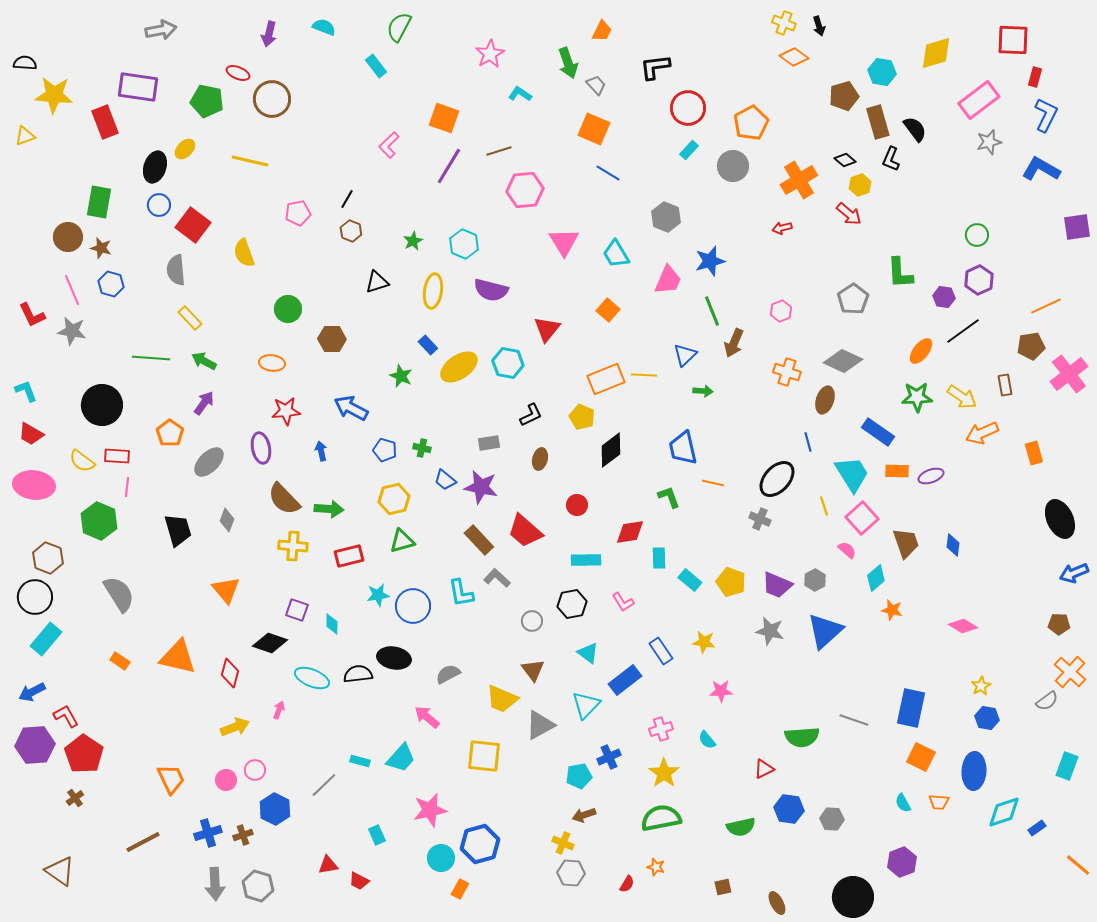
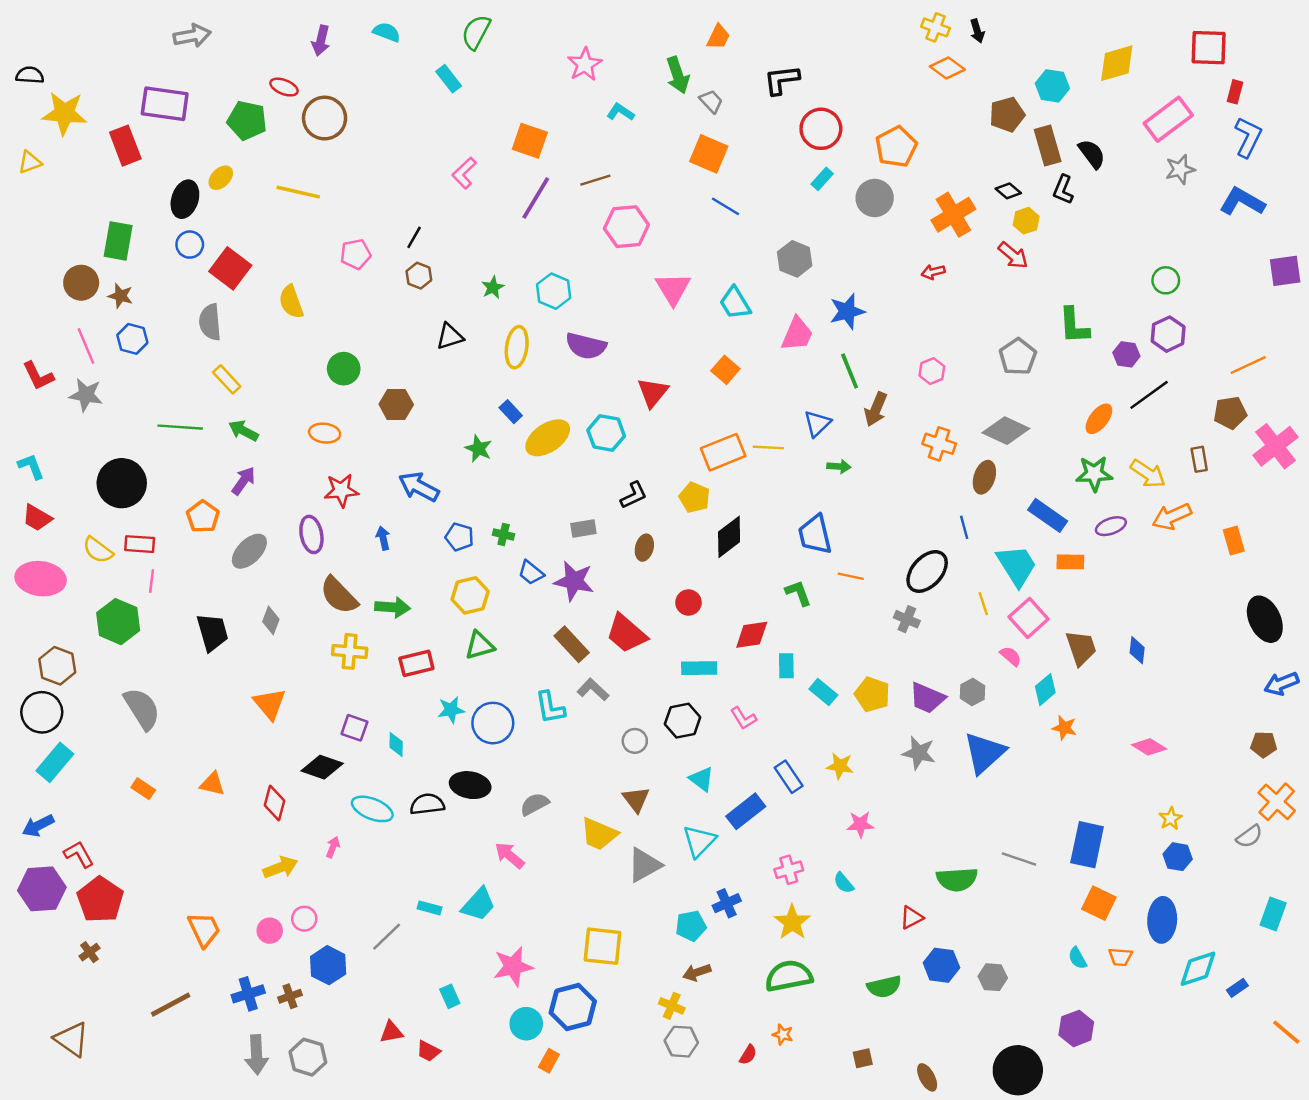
purple ellipse: (931, 476) -> (1111, 526), moved
orange triangle: (178, 657) -> (212, 784), size x0.6
yellow square: (484, 756) -> (603, 946), moved

